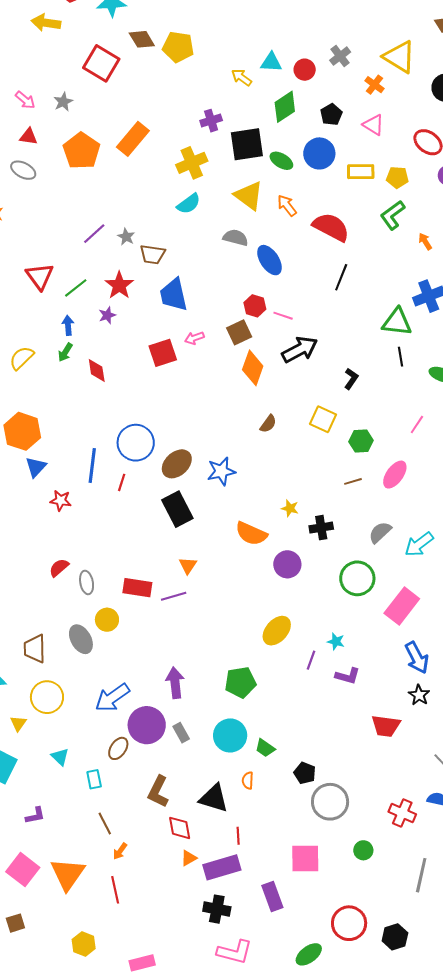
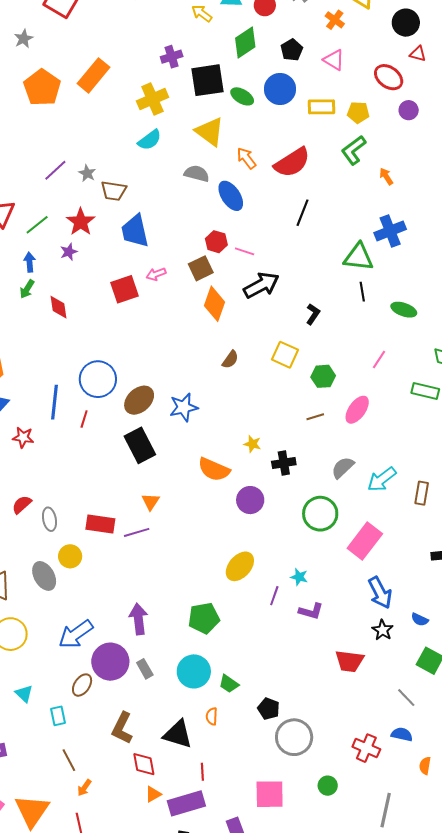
orange arrow: (287, 206) -> (246, 158), moved
red semicircle: (331, 227) -> (292, 162), turned 120

